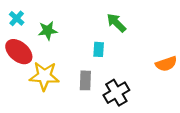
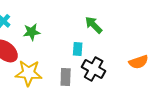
black cross: (116, 93) -> (94, 69), moved, turned -30

